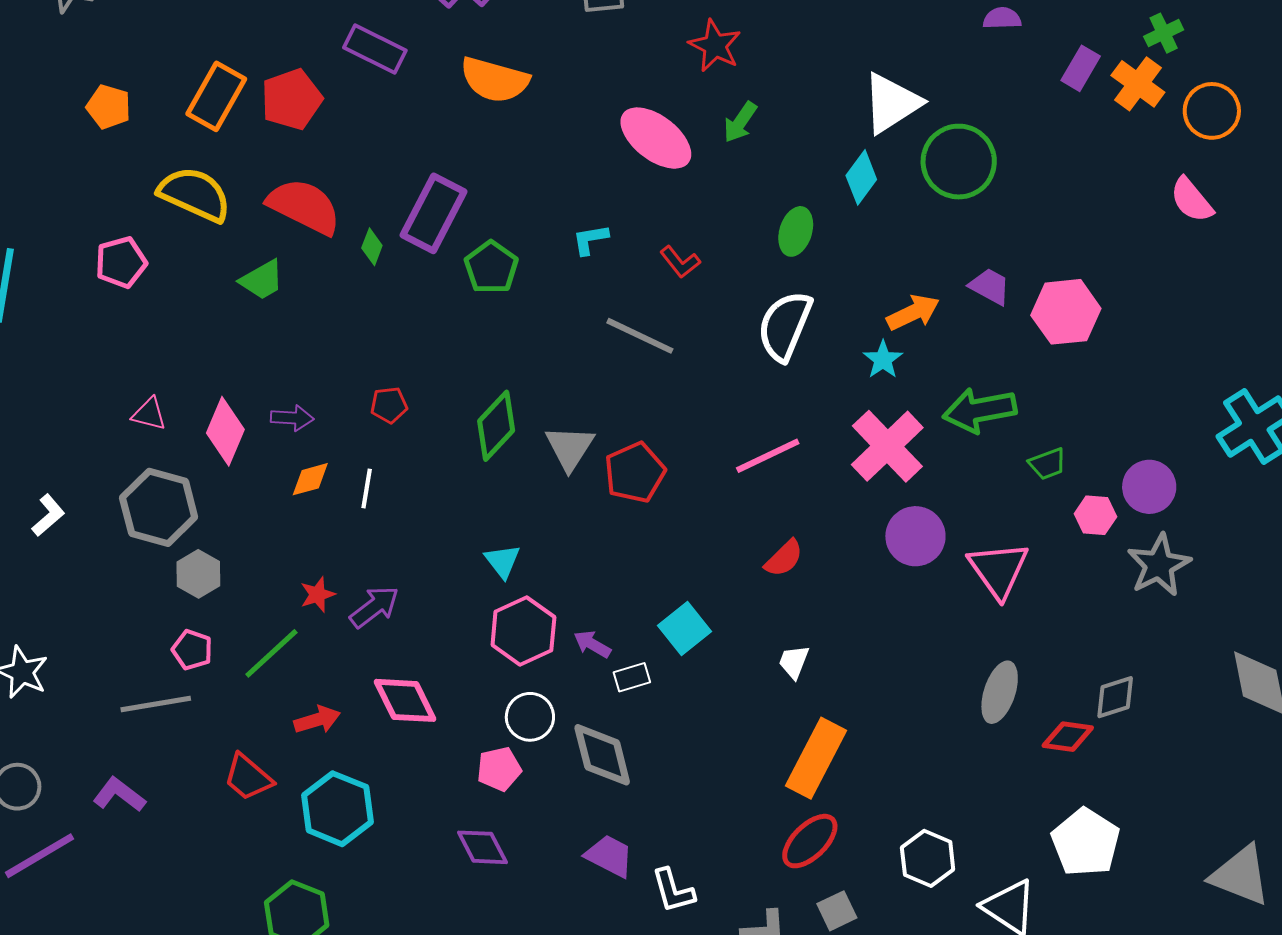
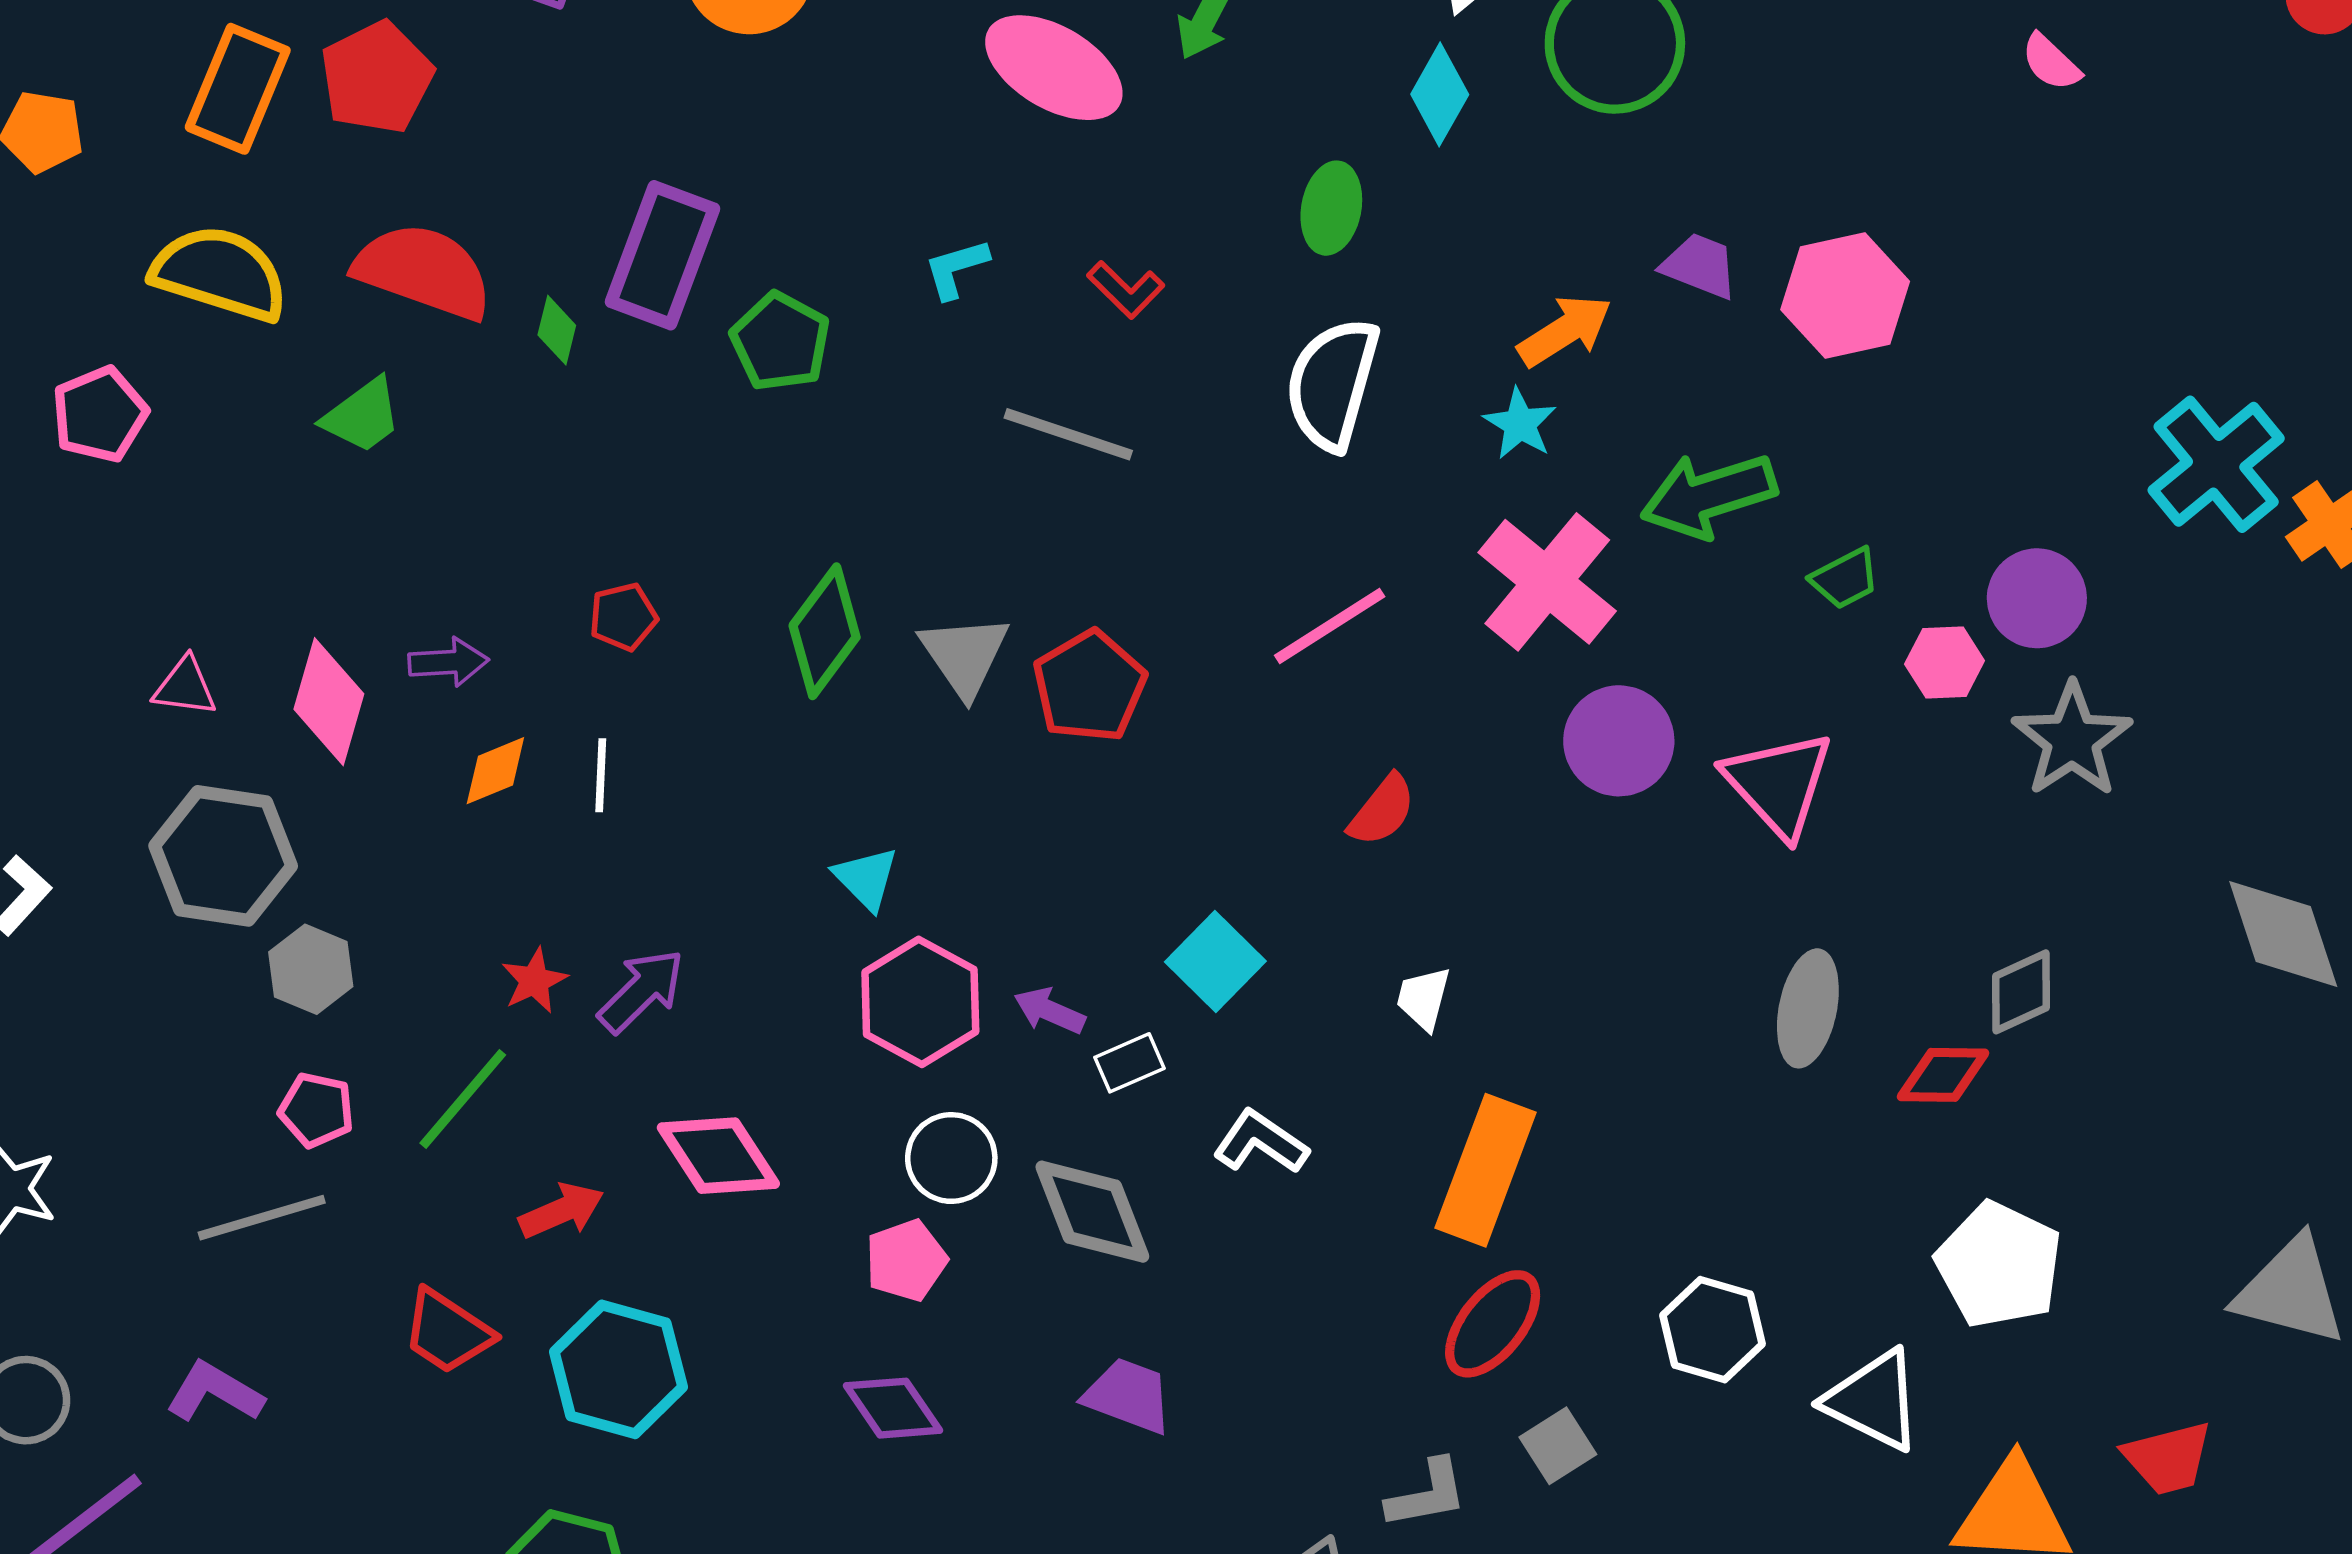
pink semicircle: (1192, 200) -> (2051, 62), size x0.7
white L-shape: (673, 891) -> (1261, 1142), moved, turned 147

